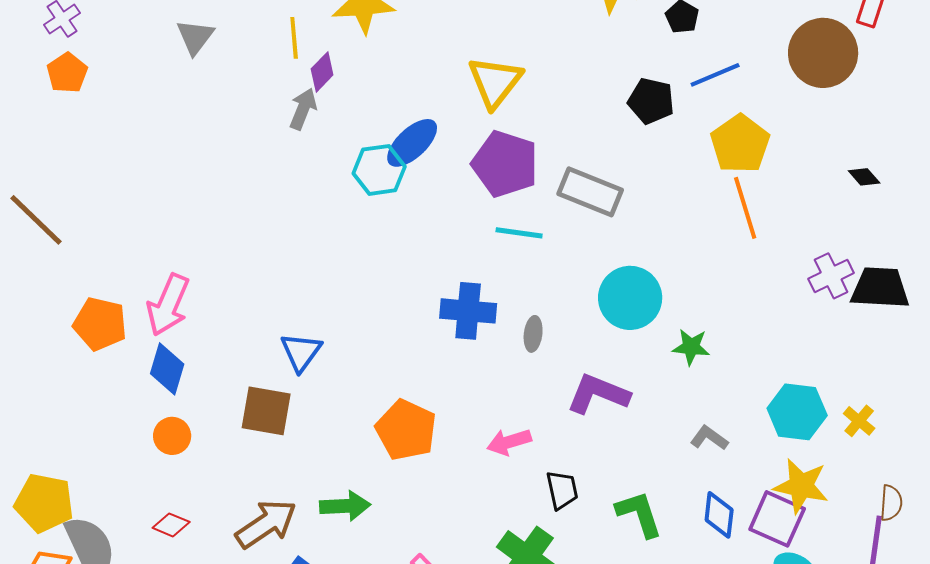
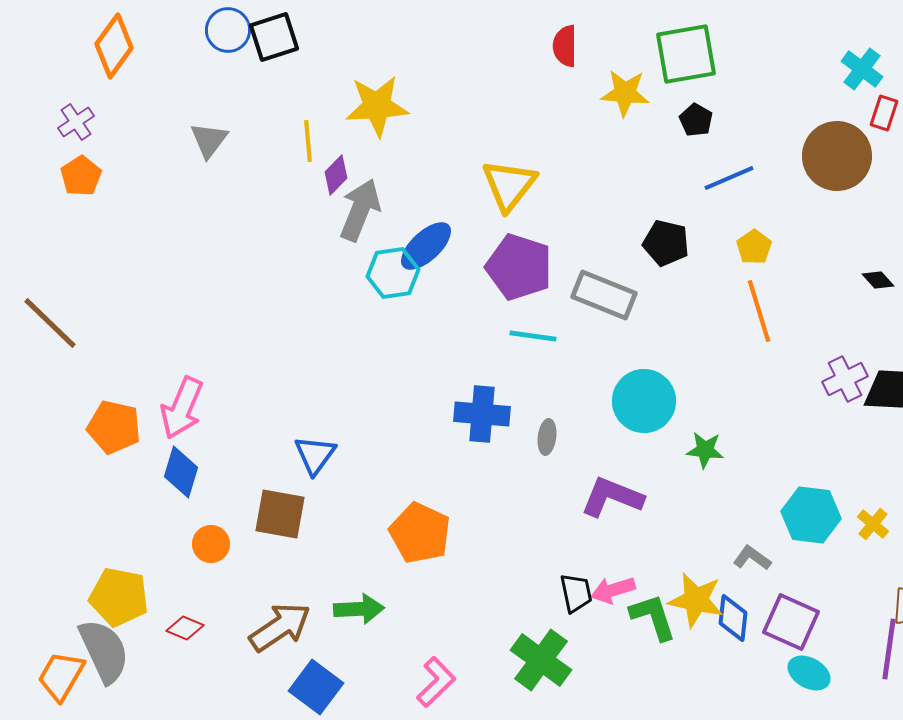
black pentagon: (651, 101) -> (666, 243), moved
gray arrow: (303, 109) -> (360, 210), moved, size x1.5
yellow pentagon: (740, 144) -> (754, 247), size x0.6
orange circle: (172, 436) -> (211, 544), moved
gray L-shape: (709, 438) -> (752, 558), moved
pink arrow: (509, 442) -> (613, 590), moved
yellow star: (801, 486) -> (696, 600), moved
yellow pentagon: (44, 503) -> (119, 597), moved

